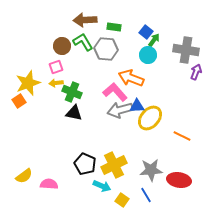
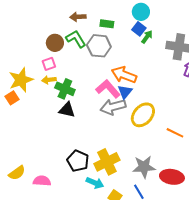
brown arrow: (85, 20) -> (78, 17), size x0.7
cyan circle: (148, 55) -> (141, 12), moved
blue triangle: (137, 106) -> (125, 92), moved, turned -49

